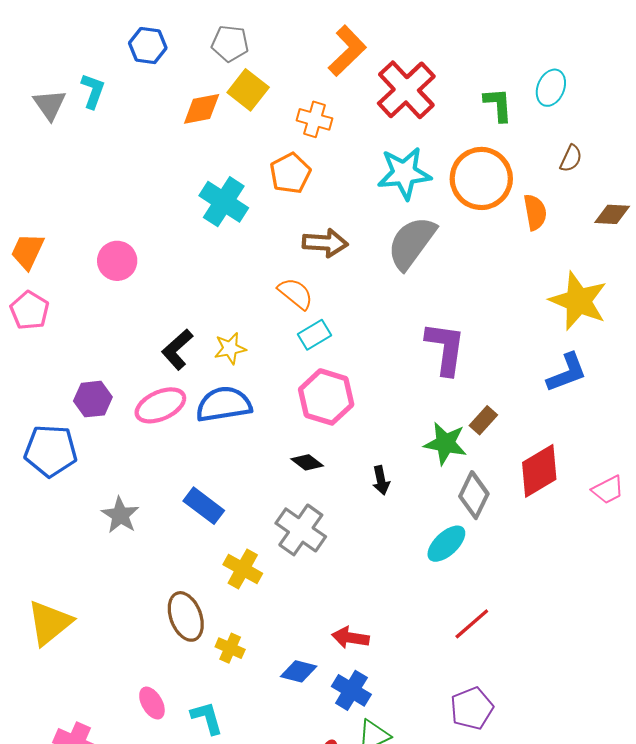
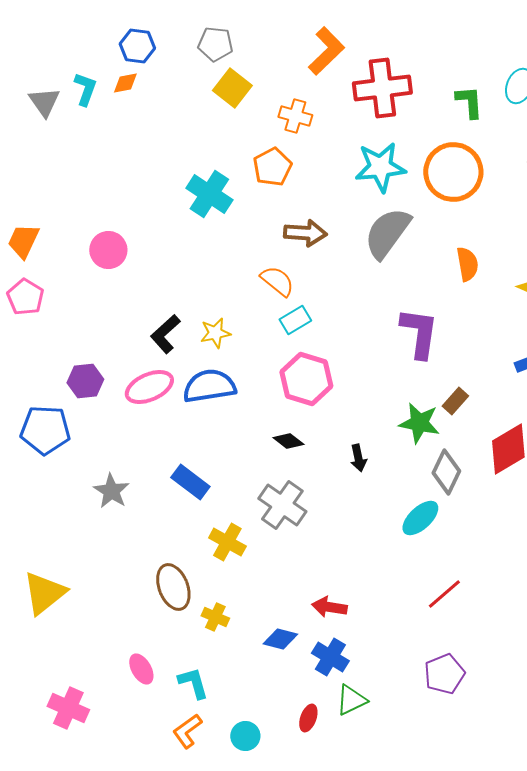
red cross: (406, 90) -> (382, 88), turned 36
orange diamond: (202, 109) -> (125, 83), moved, size x0.7
orange semicircle: (535, 212) -> (467, 264), moved

